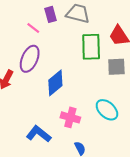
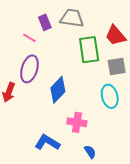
cyan ellipse: (107, 110) -> (110, 96), moved, turned 40

